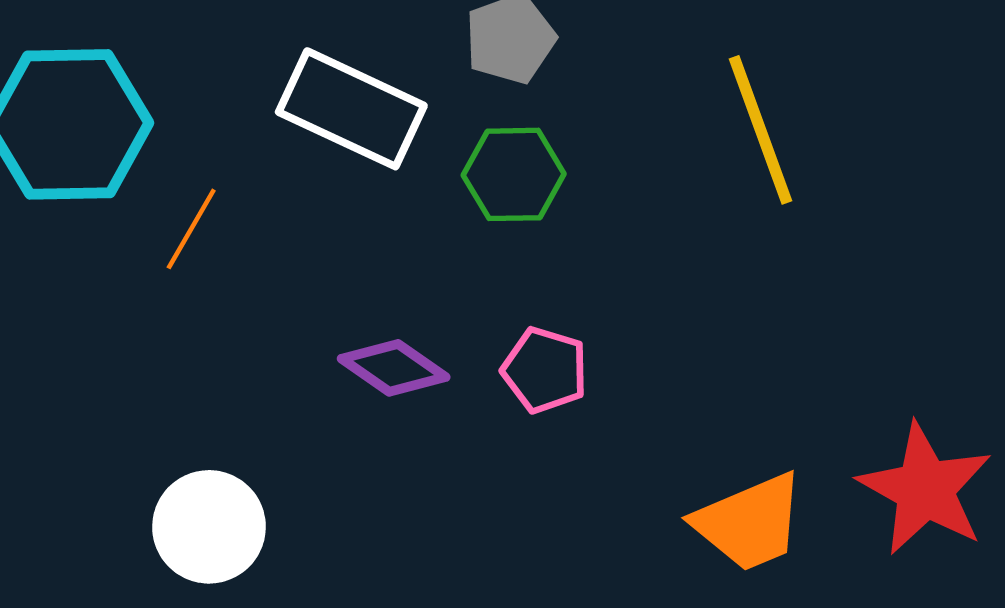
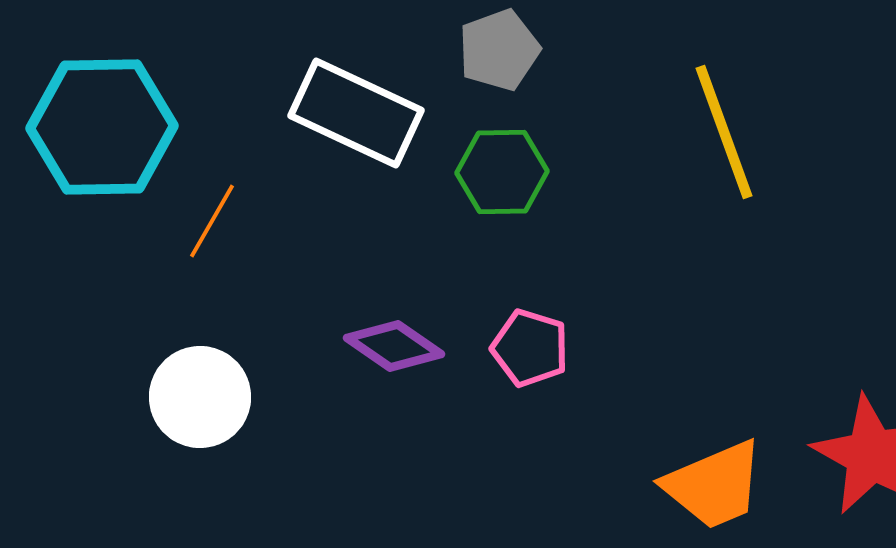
white circle: (209, 527) -> (200, 397), moved

